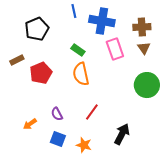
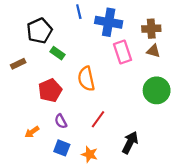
brown triangle: (144, 48) -> (153, 51), turned -40
green rectangle: (78, 50) -> (58, 53), moved
red pentagon: (41, 73) -> (50, 90), moved

